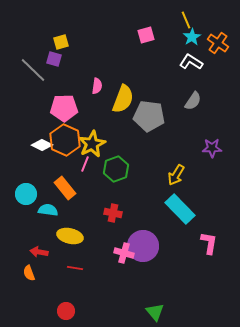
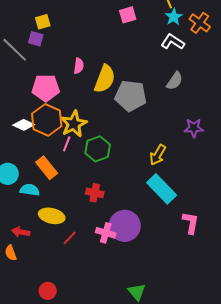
red line: (75, 268) -> (70, 238), moved, turned -56

